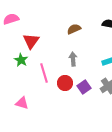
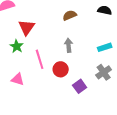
purple square: (84, 87) -> (80, 86), moved
pink triangle: (22, 103) -> (18, 79), moved

